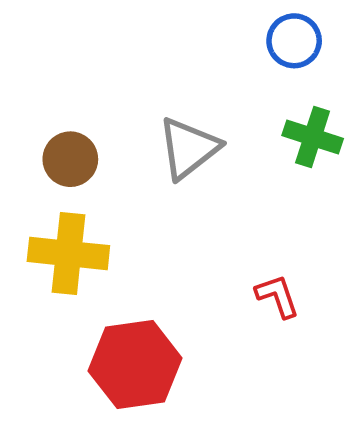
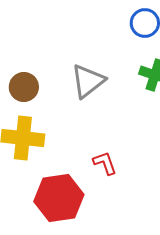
red L-shape: (277, 296) -> (105, 163), moved

